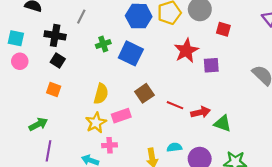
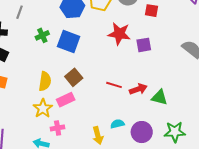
red star: (186, 51) -> (119, 34), turned -30
brown square: (144, 93) -> (74, 77), moved

